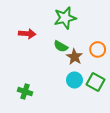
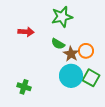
orange circle: (98, 49) -> (86, 51), moved
cyan circle: (74, 80) -> (71, 76), size x1.5

